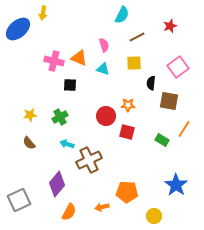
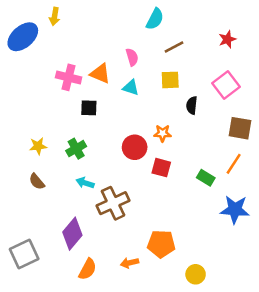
red star: (170, 26) -> (227, 39), moved
brown square: (169, 101) -> (240, 128), moved
blue star: (176, 185) -> (235, 210), moved, turned -30

